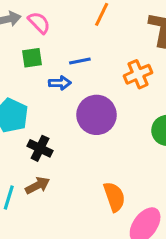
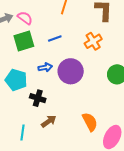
green square: (32, 58) -> (24, 41), size x1.5
blue arrow: (60, 83) -> (45, 67), moved
brown arrow: (37, 185) -> (49, 121), moved

